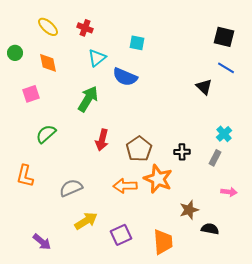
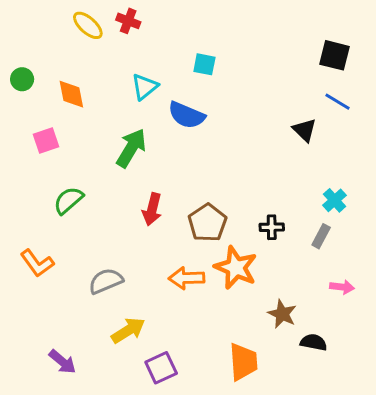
yellow ellipse: (48, 27) -> (88, 25), moved
red cross: (85, 28) -> (128, 21), moved
orange L-shape: (25, 176) -> (37, 263), turned -50
brown star: (189, 210) -> (282, 314), turned -30
purple square: (121, 235) -> (161, 368), moved

